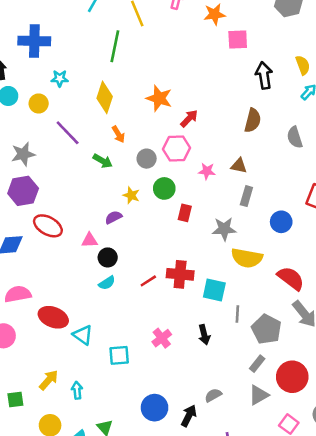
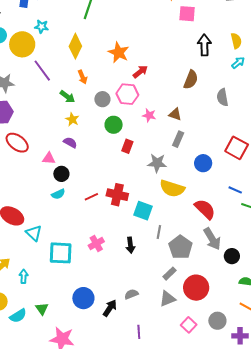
yellow circle: (39, 103) -> (22, 44), size x1.6
yellow star: (131, 195) -> (72, 119), moved
purple semicircle: (113, 217) -> (70, 143), turned 48
cyan square: (119, 355) -> (61, 253), size x1.4

